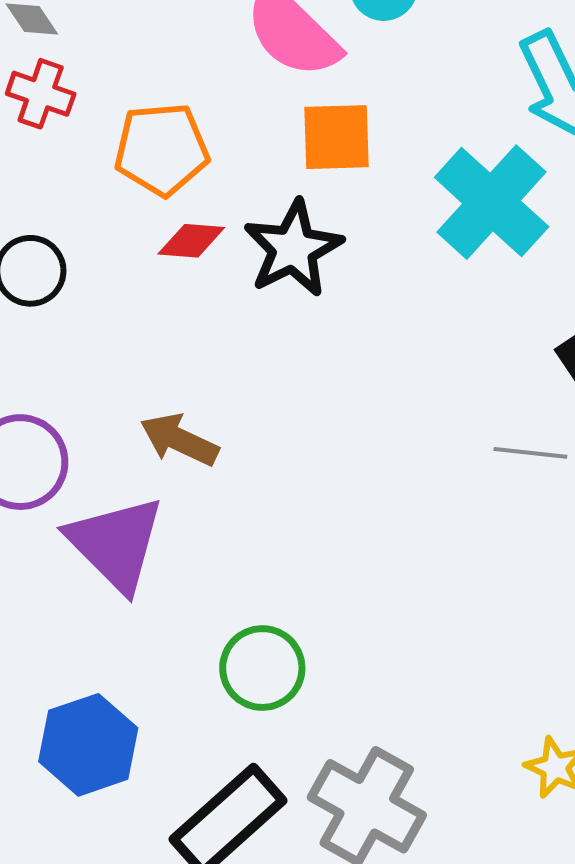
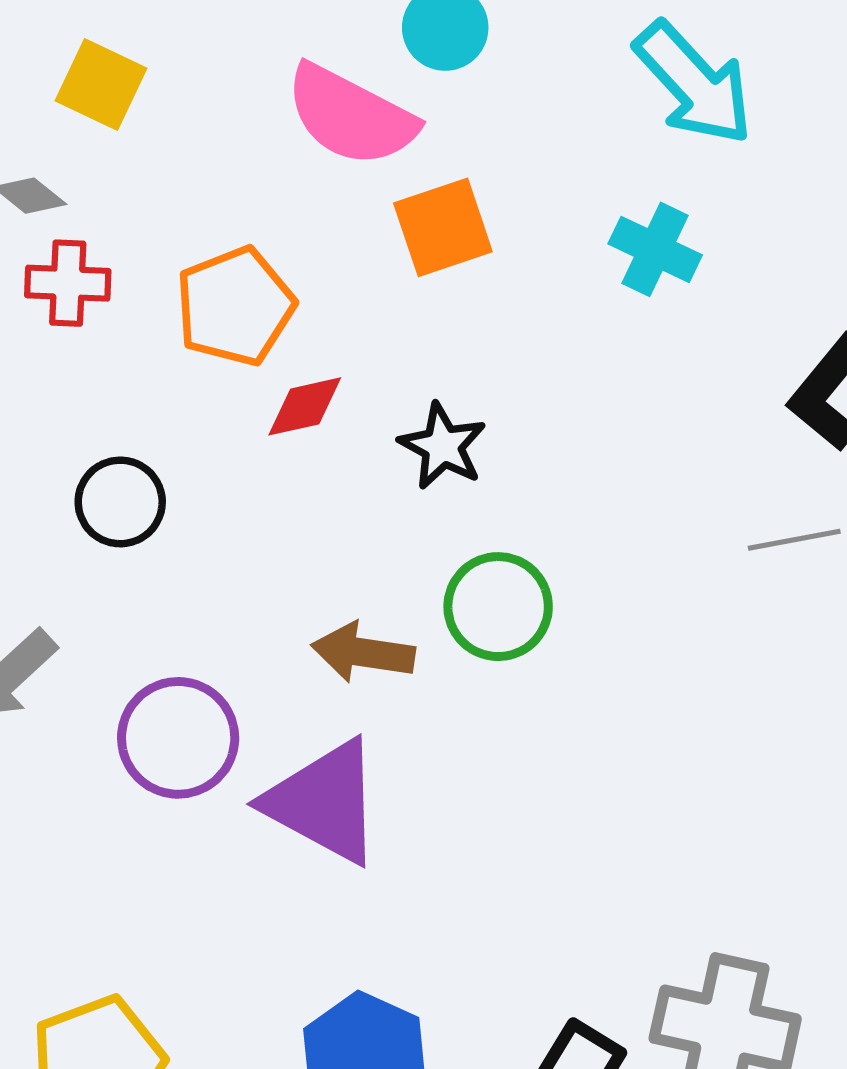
cyan cross: (492, 202) -> (655, 249), size x0.6
black star: (293, 249) -> (443, 446), moved, size x0.7
green circle: (262, 668) -> (498, 607), moved

